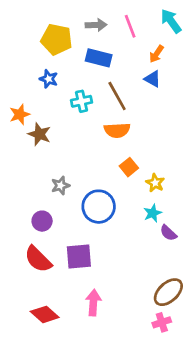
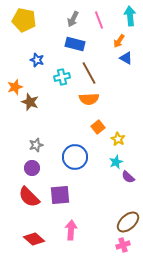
cyan arrow: (171, 21) -> (130, 16), turned 30
gray arrow: (96, 25) -> (73, 19), turned 119
yellow pentagon: (56, 39) -> (24, 20), moved
blue triangle: (153, 79) -> (126, 58), moved
gray star: (60, 186) -> (36, 145), moved

